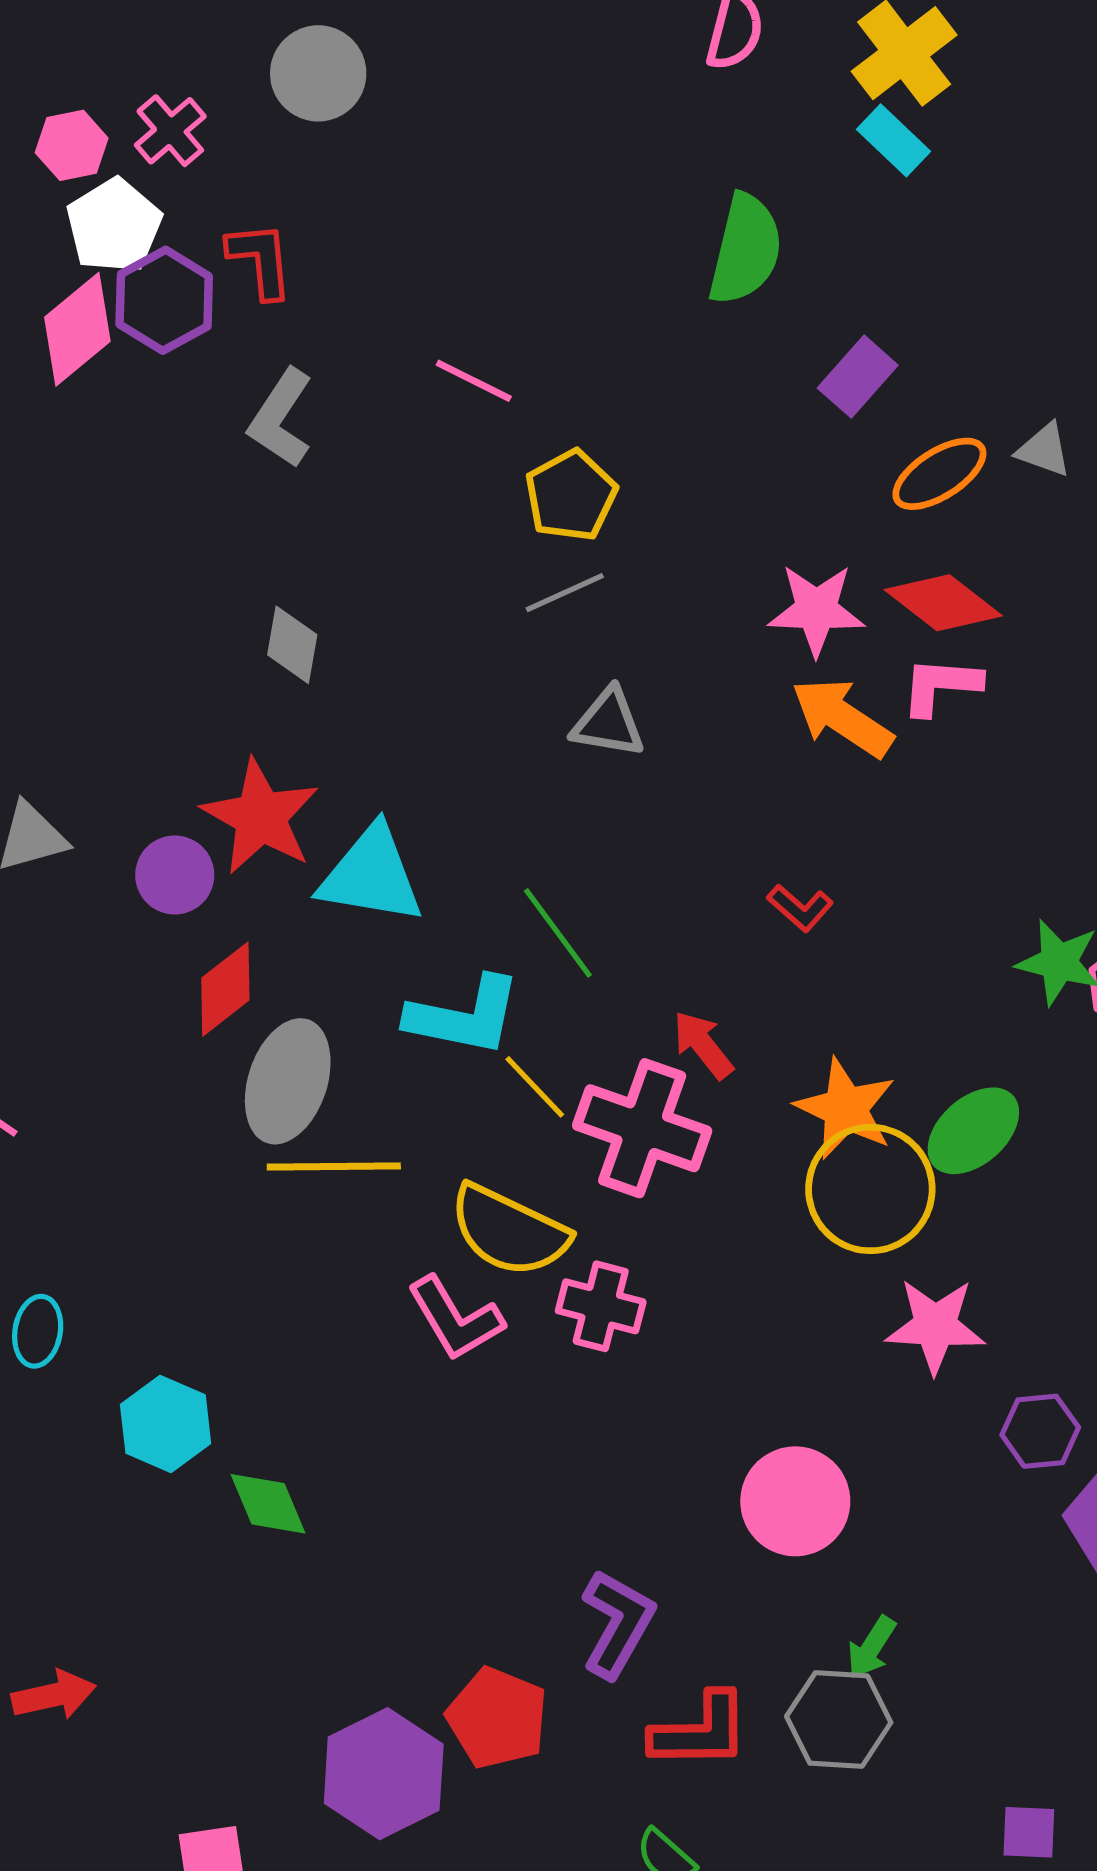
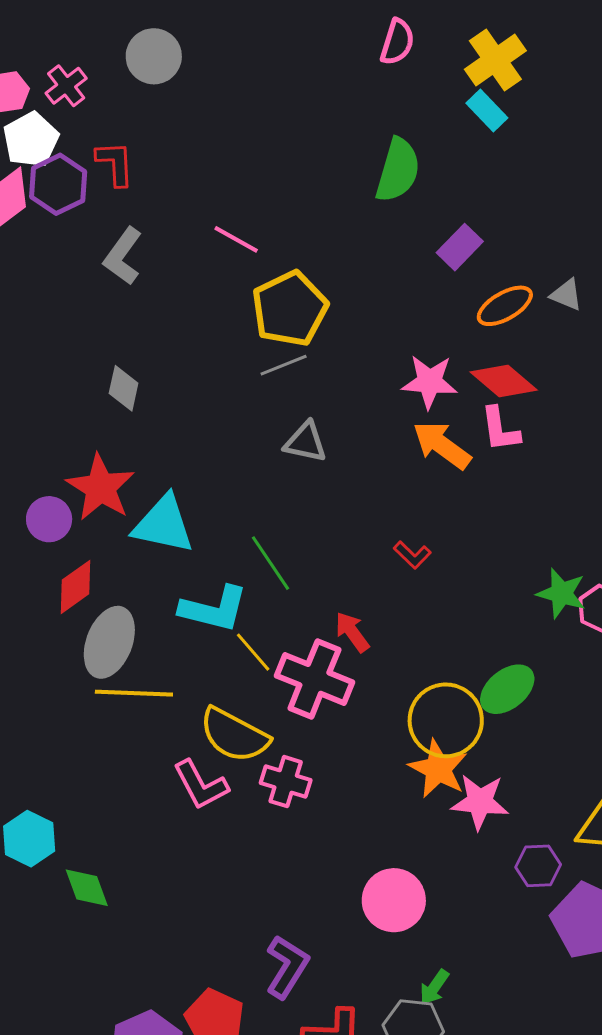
yellow pentagon: (571, 496) -> (290, 309), size x1.4
pink L-shape: (941, 686) -> (500, 429), turned -105
orange star: (845, 1109) -> (438, 769), moved

